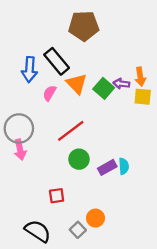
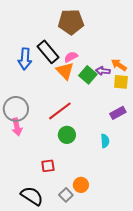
orange arrow: (140, 77) -> (119, 65), turned 133
pink semicircle: (50, 93) -> (71, 57), moved, turned 32
purple rectangle: (107, 167) -> (118, 113), moved

